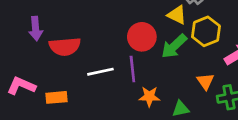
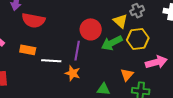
white line: (100, 72) -> (51, 61), moved
orange rectangle: (56, 97) -> (28, 50), moved
orange star: (149, 97) -> (73, 73), moved

